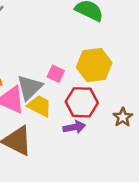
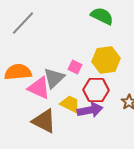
yellow trapezoid: (40, 106) -> (70, 104), moved
purple arrow: (74, 127) -> (90, 110), size x1.4

